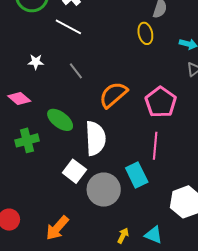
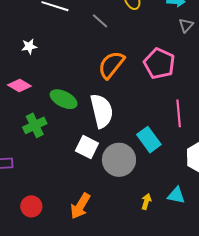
gray line: (76, 71) -> (100, 21), moved
pink line: (155, 146) -> (179, 113), moved

